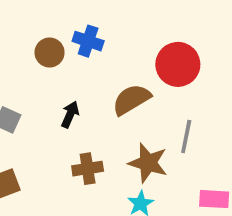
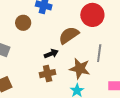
brown circle: (50, 52) -> (23, 23), moved
black arrow: (70, 114) -> (51, 54), moved, turned 48

